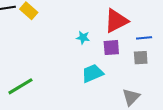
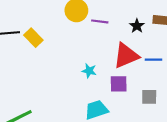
blue line: (144, 38) -> (154, 60), moved

